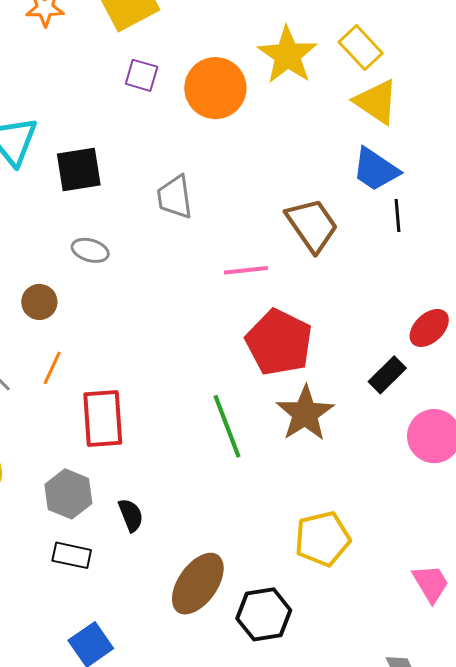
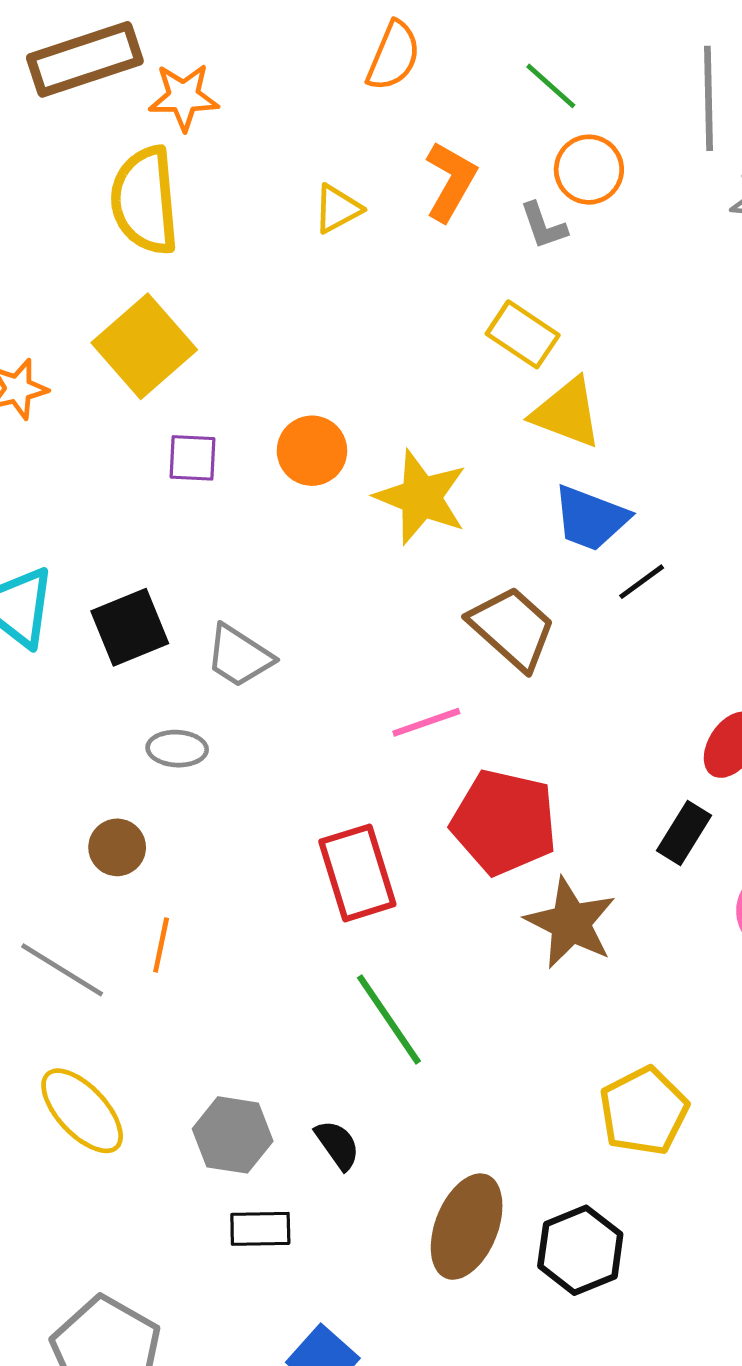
yellow star: (288, 55) -> (421, 497), moved
orange circle: (215, 88) -> (312, 451), size x0.7
gray trapezoid: (175, 197) -> (239, 656), moved, turned -36
black line: (398, 216) -> (642, 582), turned 72
red rectangle: (103, 418) -> (357, 873), moved
green line: (227, 426) -> (389, 1019), moved

